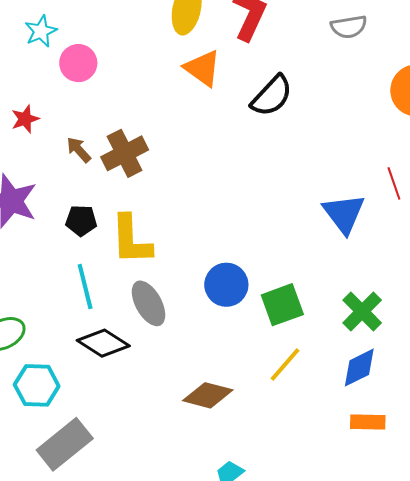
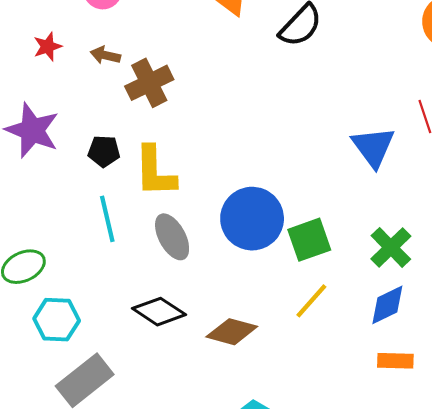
brown arrow: (79, 150) -> (105, 55), moved, turned -36
blue circle: (226, 285) -> (252, 219), size x1.4
black diamond: (103, 343) -> (159, 312), moved

